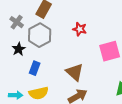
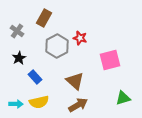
gray hexagon: (40, 35) -> (57, 46), moved
blue rectangle: (35, 68) -> (35, 77), turned -64

